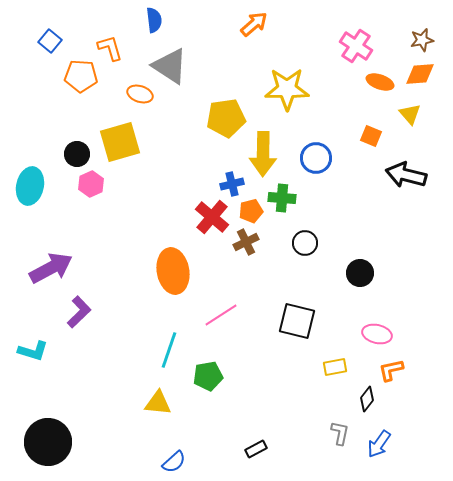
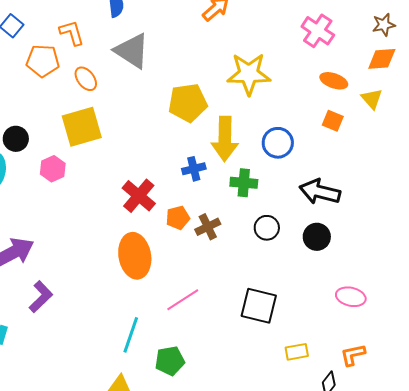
orange ellipse: (380, 82) -> (334, 81), moved
orange ellipse: (140, 94) -> (86, 79), moved, turned 35
black circle: (77, 154) -> (16, 139), moved
black arrow: (406, 175) -> (320, 192), moved
orange pentagon: (251, 211) -> (178, 218), moved
red cross: (212, 217) -> (139, 196), moved
black circle: (360, 273) -> (317, 237), moved
pink ellipse: (377, 334) -> (351, 297), moved

